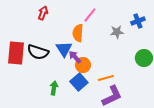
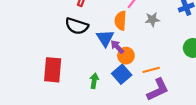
gray star: (117, 32) -> (152, 19), moved
black semicircle: (38, 52) -> (77, 26), moved
red rectangle: (16, 53) -> (53, 70), moved

